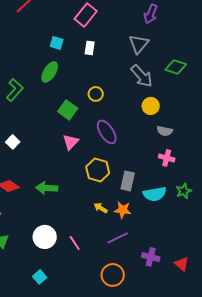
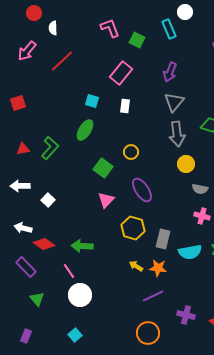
purple arrow: (151, 14) -> (170, 72), moved
gray arrow: (142, 76) -> (177, 134), turned 35
pink line: (75, 243) -> (69, 271), moved

